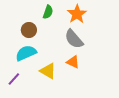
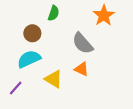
orange star: (77, 14) -> (104, 15), moved

